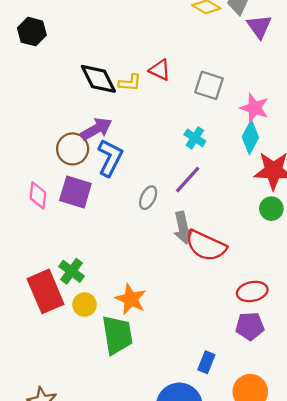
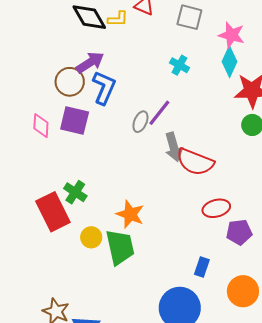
purple line: (188, 180) -> (159, 113), moved
red ellipse: (252, 291) -> (216, 208), moved
yellow circle: (85, 305) -> (91, 237), moved

